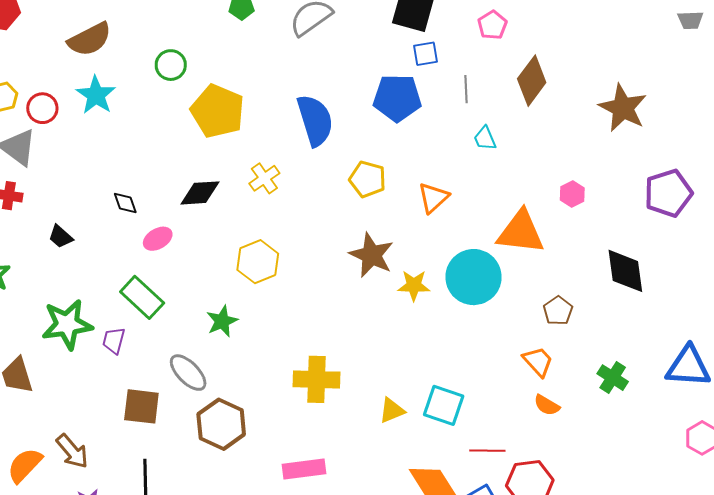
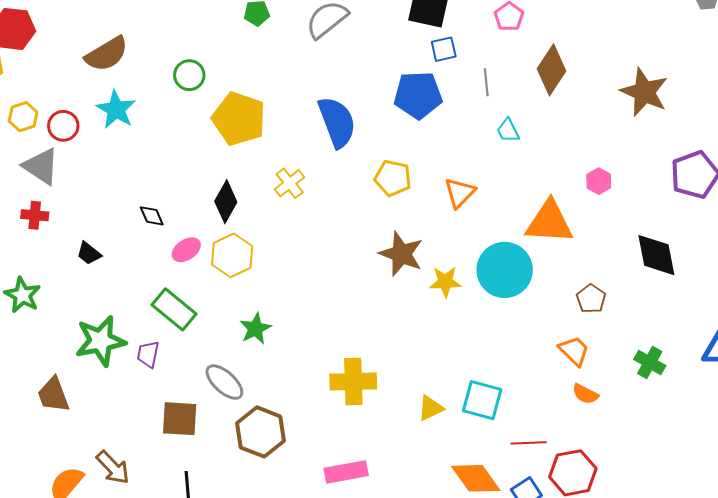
black diamond: (200, 193) -> (226, 202), turned -54
yellow hexagon: (258, 262) -> (232, 255), moved

